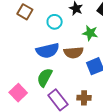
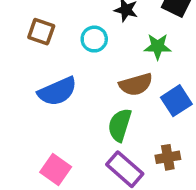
blue semicircle: (48, 51) -> (57, 91), moved
green semicircle: (45, 77) -> (120, 125), moved

